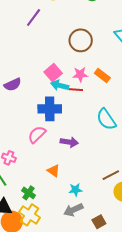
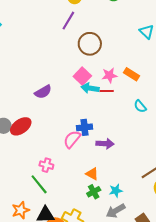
purple line: (34, 18) -> (68, 21), moved
brown circle: (81, 40) -> (90, 44), moved
blue cross: (50, 109) -> (85, 127), moved, size x0.7
cyan semicircle: (106, 119) -> (140, 106), moved, size x0.6
green cross: (29, 193) -> (94, 192), moved, turned 32

